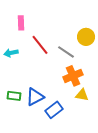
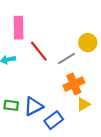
pink rectangle: (21, 23) -> (19, 28), size x1.5
gray line: (66, 52) -> (66, 59), turned -66
yellow triangle: (82, 95) -> (83, 104), turned -40

